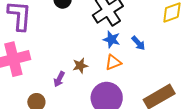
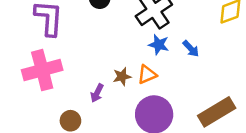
orange triangle: (113, 62) -> (147, 75), moved

